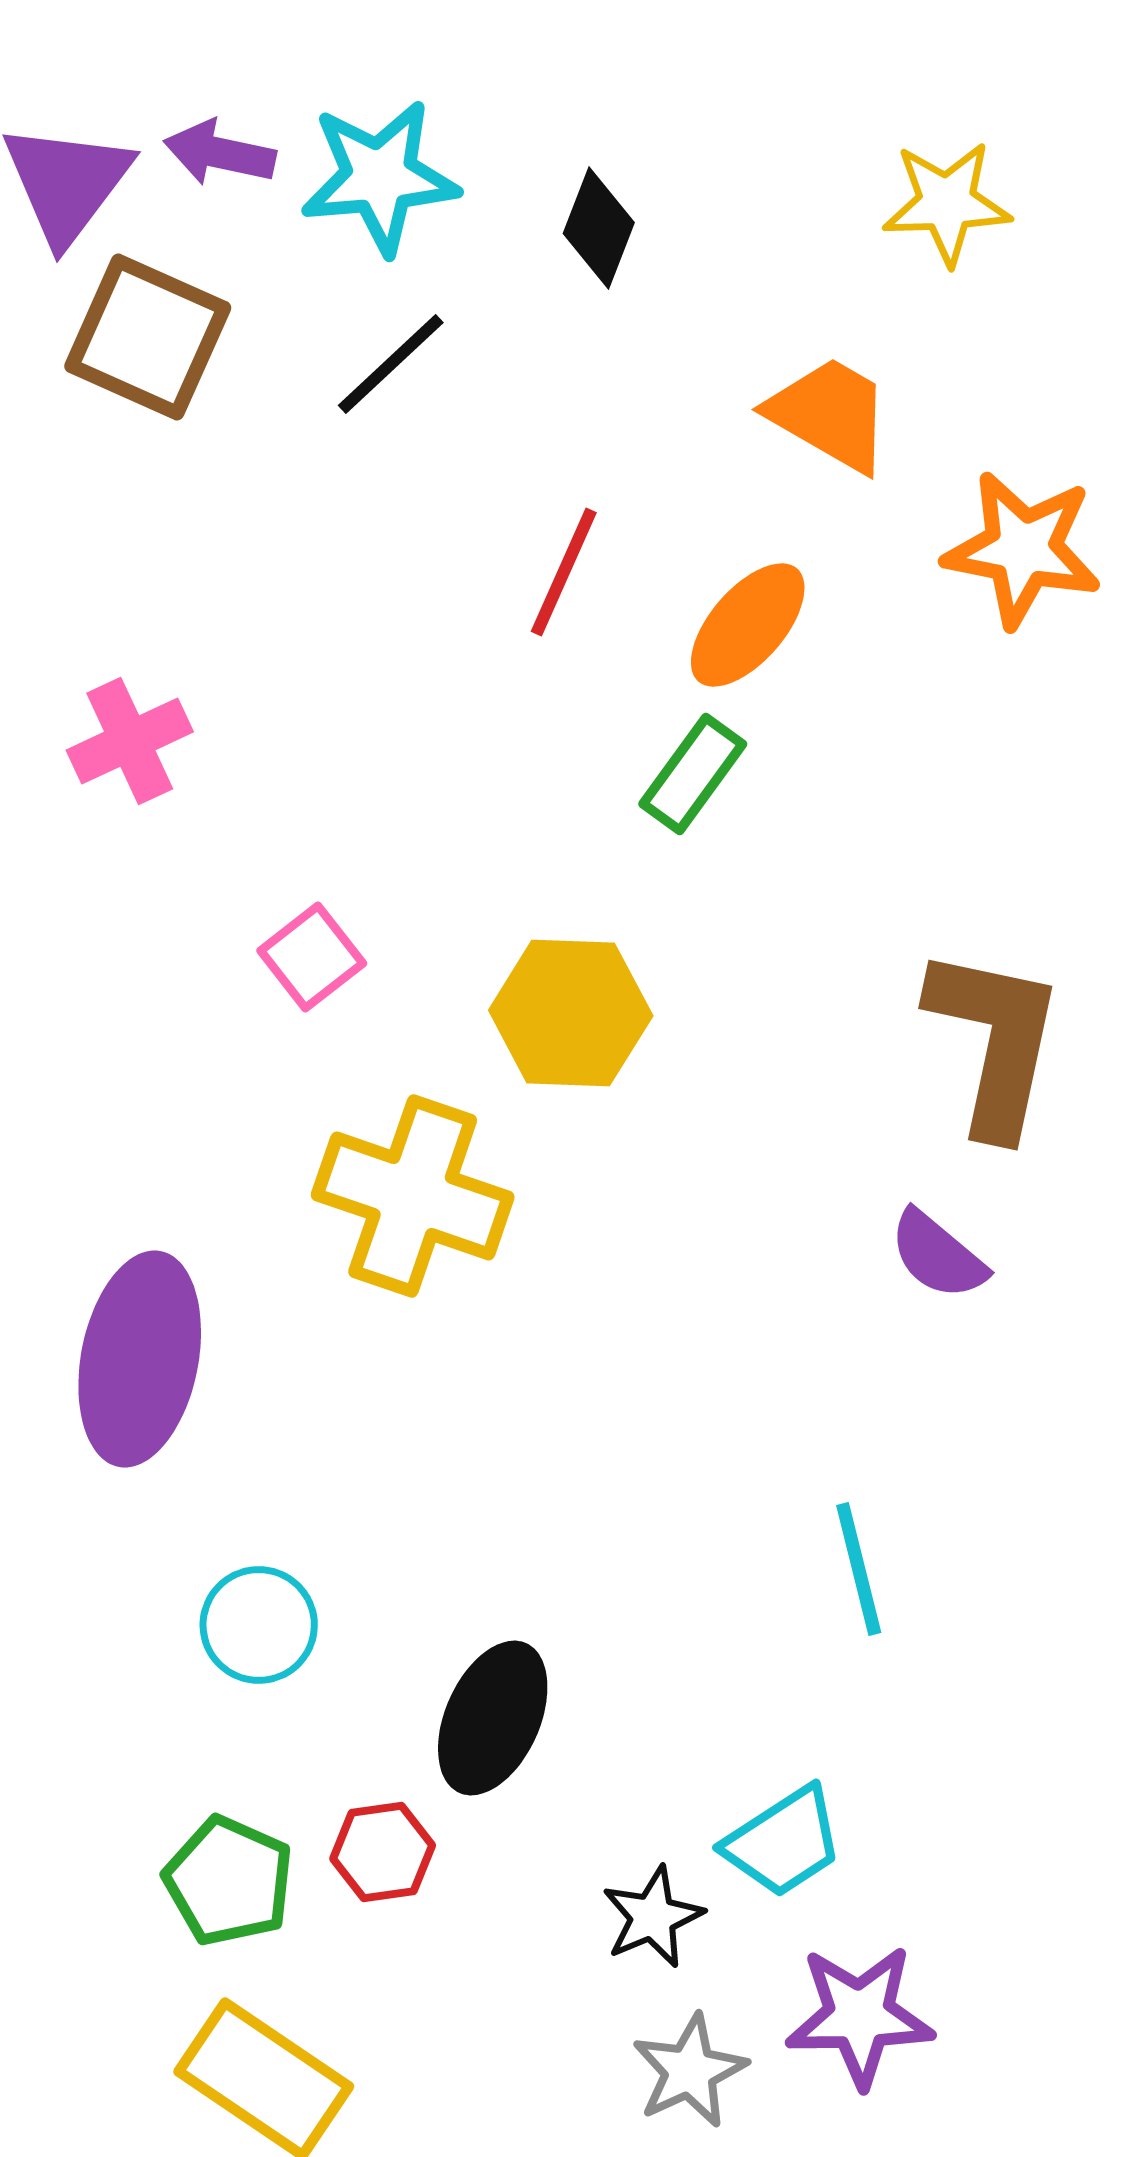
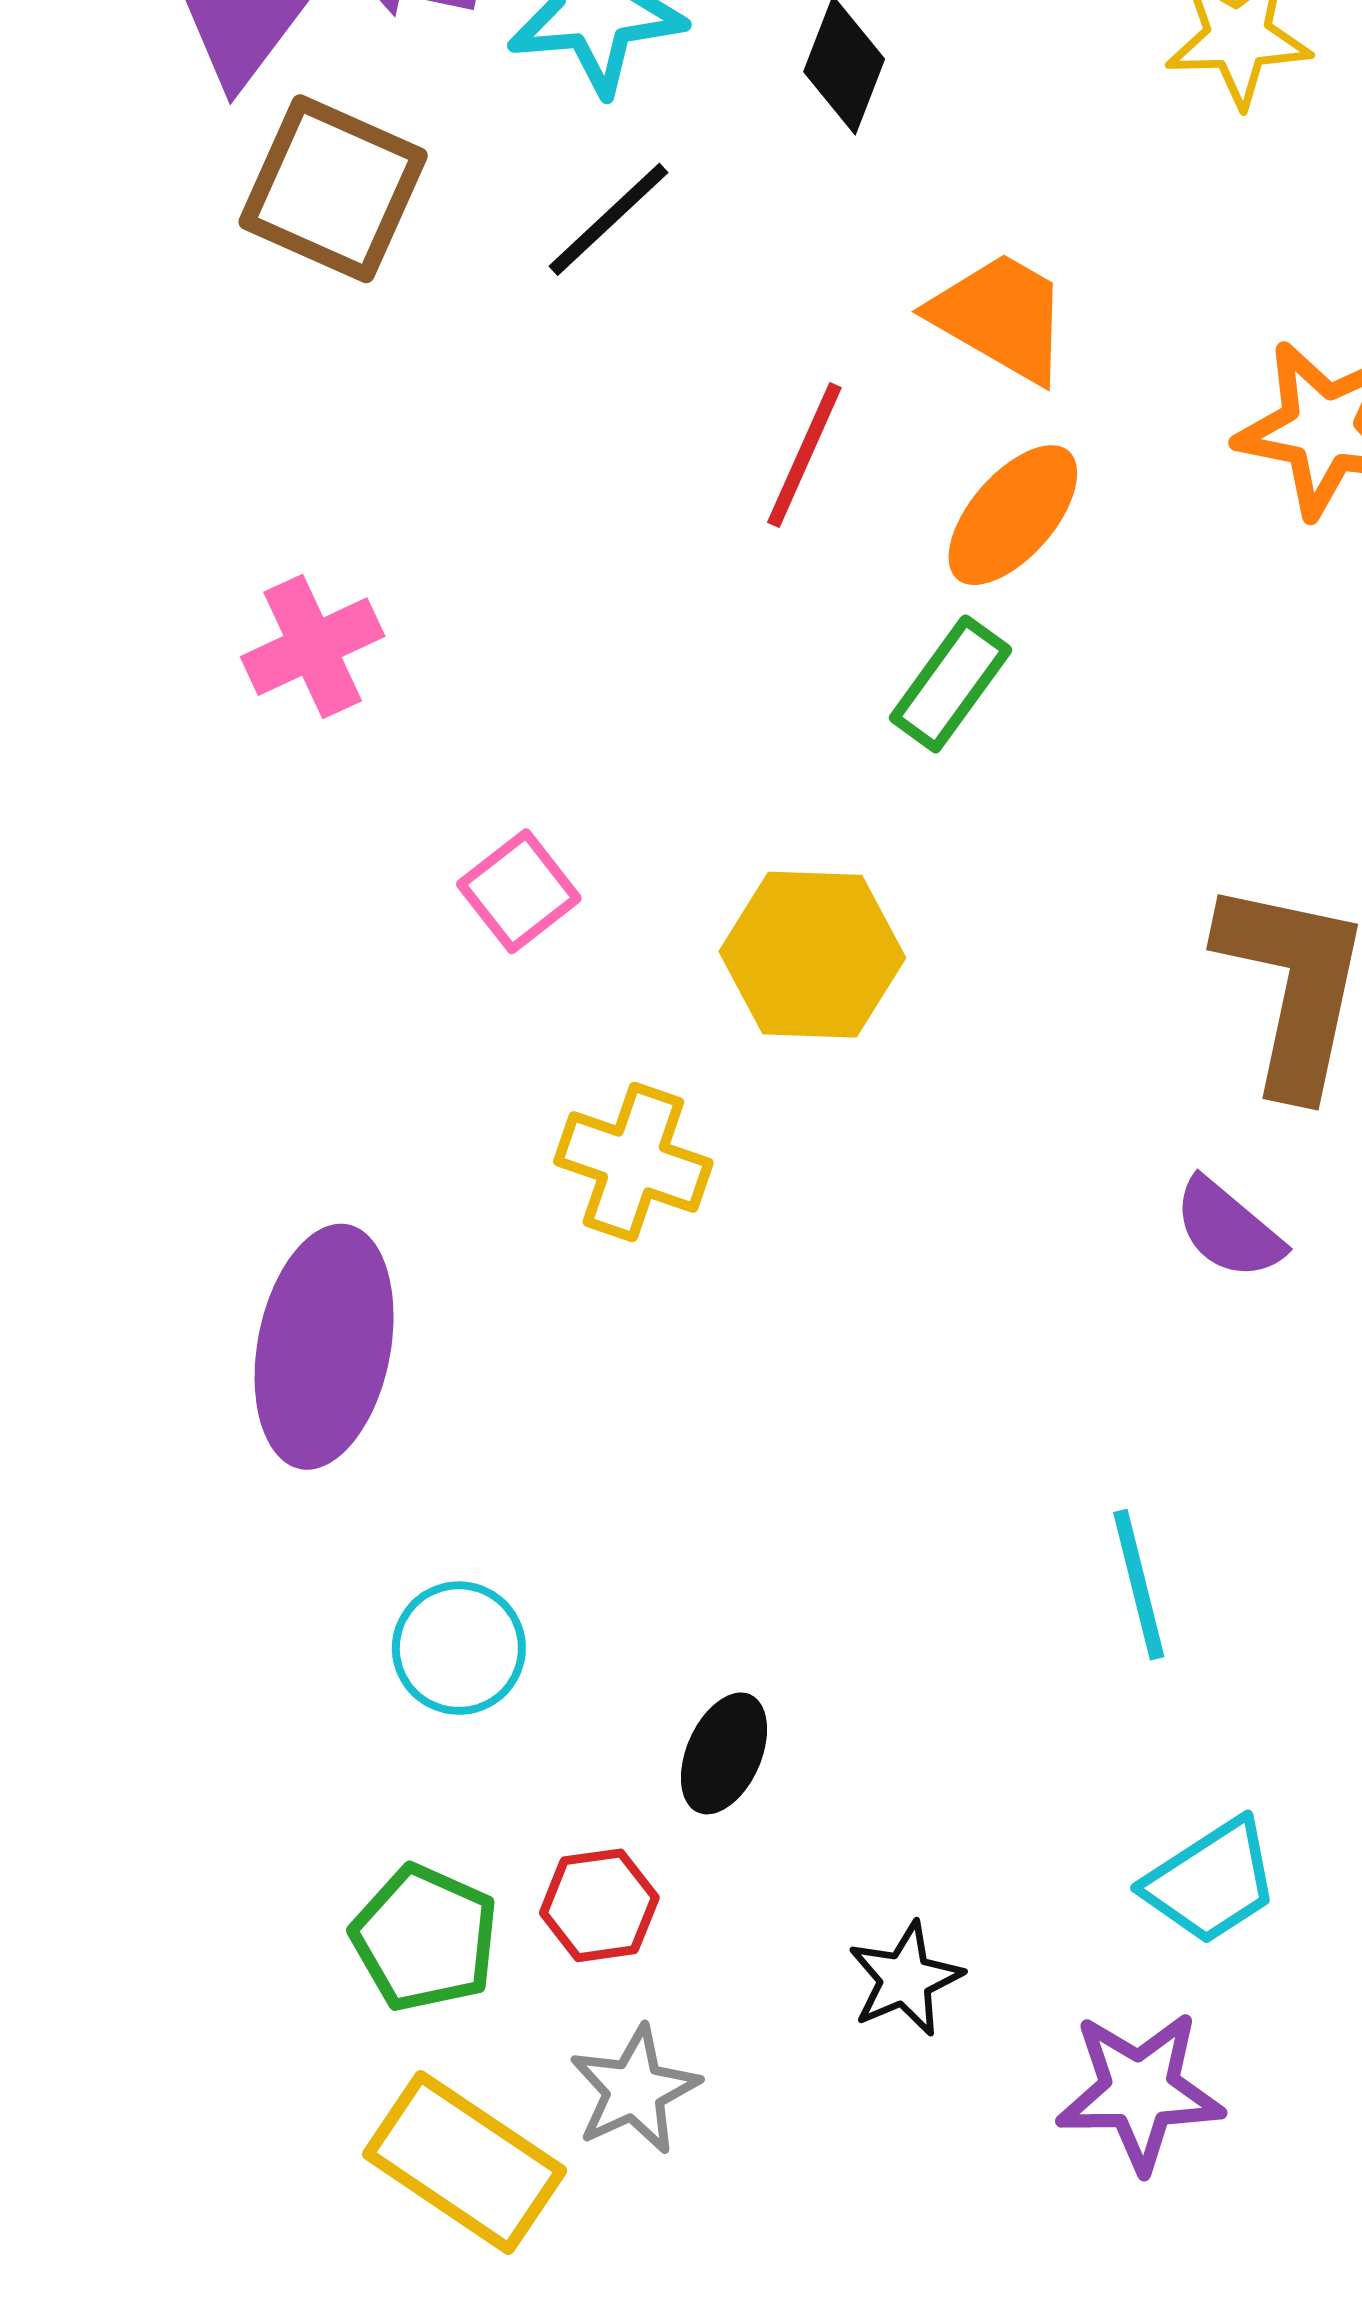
orange trapezoid: (830, 414) -> (1000, 317), moved
yellow cross: (413, 1196) -> (633, 1162), size x0.7
black ellipse: (493, 1718) -> (724, 1753), size x0.7
cyan trapezoid: (784, 1842) -> (1211, 1881), moved
gray star: (690, 2071) -> (634, 2090), moved

